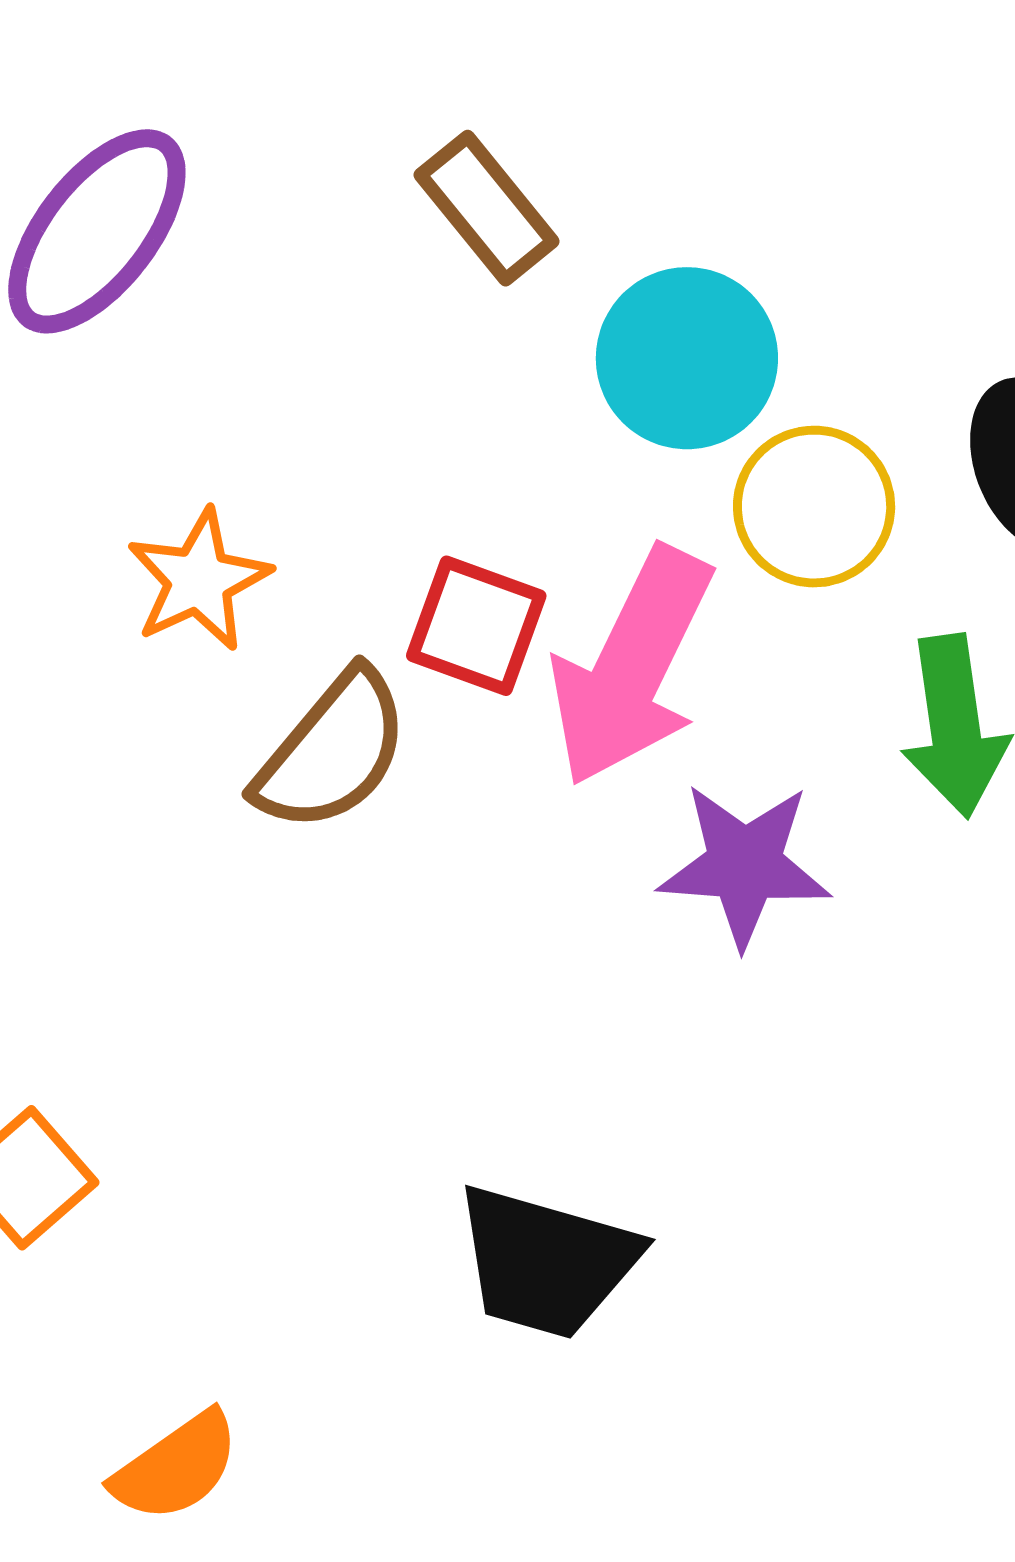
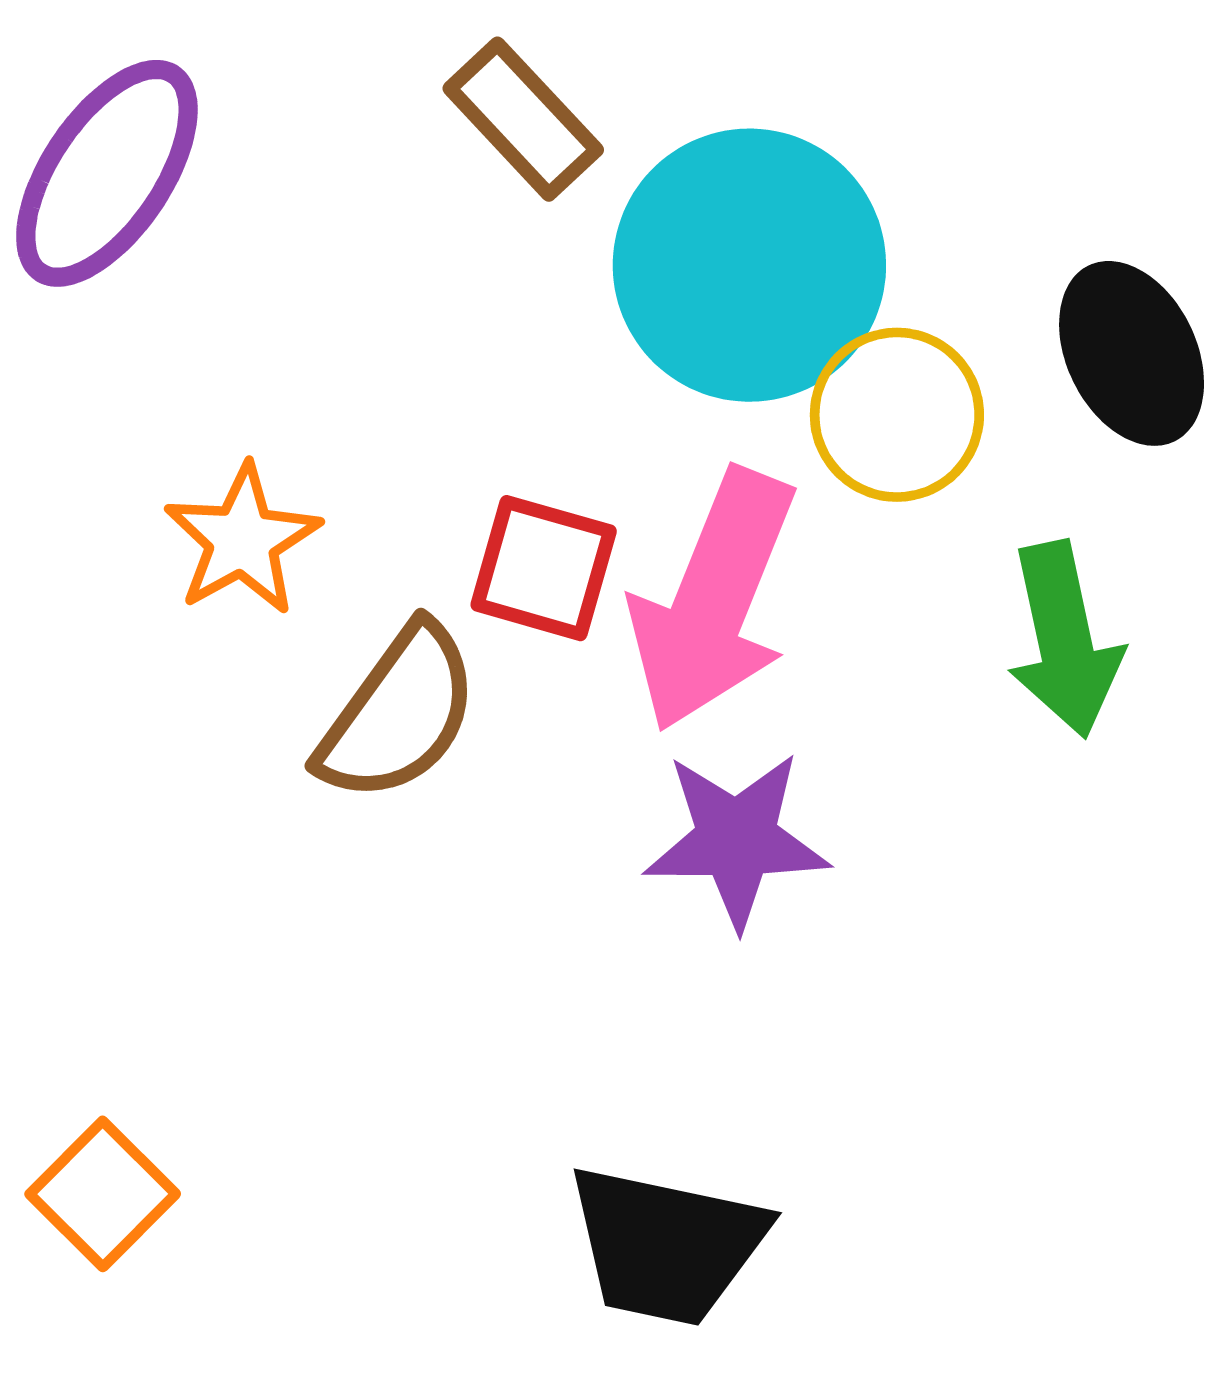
cyan circle: (687, 358) -> (749, 265), size x1.4
purple star: (745, 865) -> (737, 839), moved

